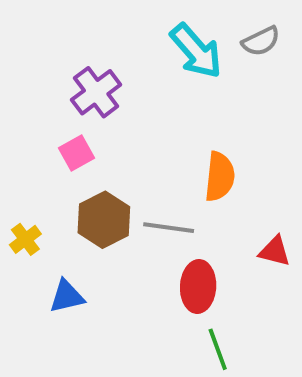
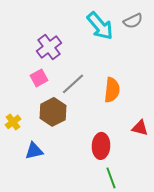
gray line: (169, 228) -> (73, 84), moved, turned -50

